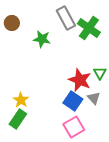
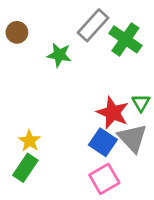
gray rectangle: (66, 18) -> (93, 25), turned 70
gray triangle: (94, 98) -> (132, 138), size x1.6

